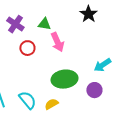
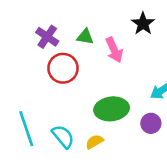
pink arrow: (57, 42) -> (114, 50), moved
red circle: (27, 48) -> (63, 68), size x1.5

